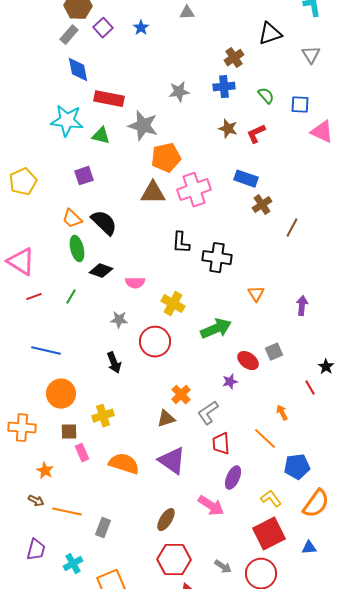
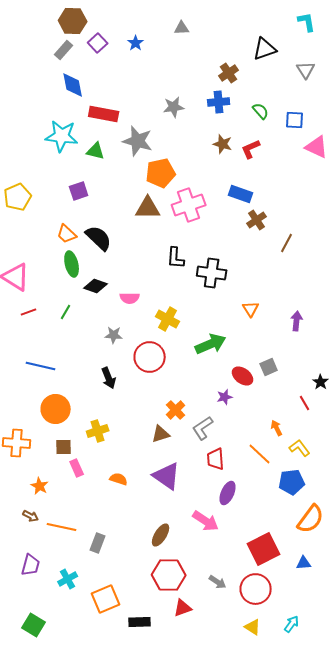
orange semicircle: (124, 464) -> (119, 479), size x0.6
yellow L-shape: (271, 499) -> (300, 448), moved

